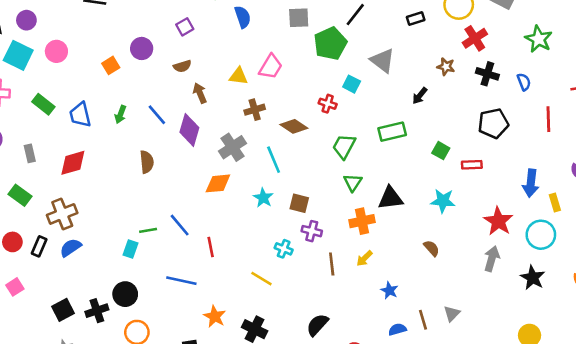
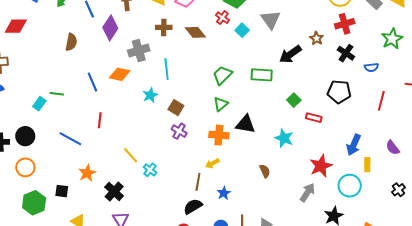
blue semicircle: (524, 82) -> (371, 67), turned 88
black arrow: (420, 96) -> (290, 54), size x1.6
red cross: (328, 104) -> (222, 18), moved
brown diamond: (294, 126) -> (195, 32), moved
blue line: (180, 225) -> (92, 82), moved
cyan cross: (284, 249) -> (150, 170), moved
brown line: (332, 264) -> (198, 182), moved
black semicircle: (317, 325) -> (193, 206), moved

